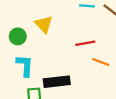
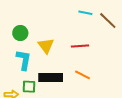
yellow triangle: (44, 24) -> (46, 46), moved
orange line: (101, 62) -> (82, 75), moved

